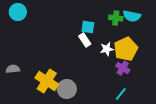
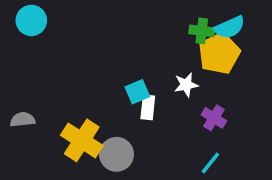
cyan semicircle: (132, 16) -> (230, 27), turned -36
cyan square: (88, 27) -> (137, 92), moved, turned -32
white rectangle: (85, 40) -> (148, 107), moved, turned 40
yellow pentagon: (126, 49) -> (219, 53), moved

